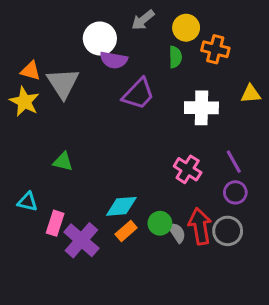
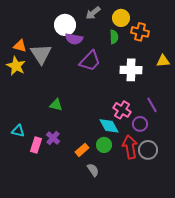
green triangle: (63, 162) -> (56, 105), moved
purple circle: (235, 192) -> (140, 124), moved
cyan diamond: (121, 206) -> (109, 126), moved, turned 65
gray semicircle: (177, 232) -> (93, 170), moved
purple cross: (81, 240) -> (53, 138), moved, size x0.6

